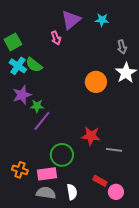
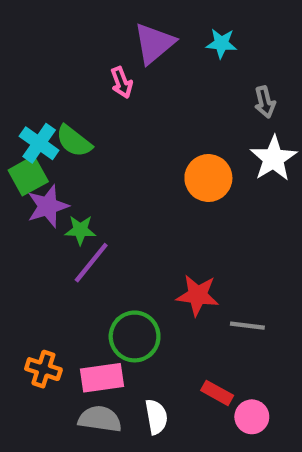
green square: (13, 42) -> (28, 176), moved

